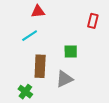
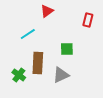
red triangle: (38, 11) -> (47, 11), moved, turned -32
green cross: (25, 92) -> (19, 75), moved

